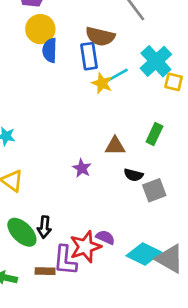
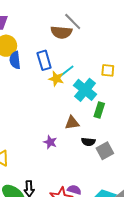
brown semicircle: (100, 36) -> (61, 32), moved
cyan cross: (156, 61) -> (85, 90), moved

